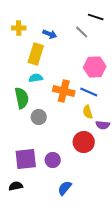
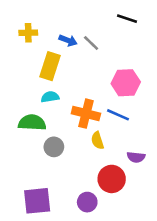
gray line: (82, 32) -> (91, 43), moved
green semicircle: (22, 98) -> (32, 123), turned -75
yellow semicircle: (88, 112) -> (97, 140), moved
purple circle: (53, 160) -> (87, 202), moved

